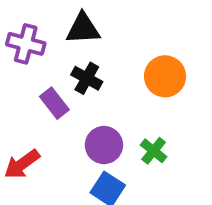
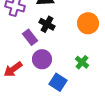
purple circle: (104, 145) -> (42, 59), moved

